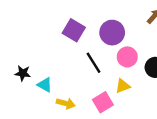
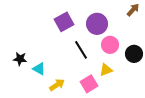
purple square: (74, 30) -> (64, 22), turned 30
yellow arrow: (66, 103) -> (57, 85), turned -49

